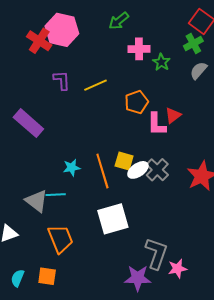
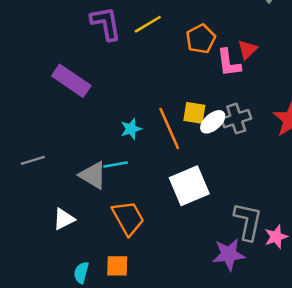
purple L-shape: (62, 80) -> (106, 23), size x1.4
gray cross: (157, 170) -> (236, 119), turned 35

